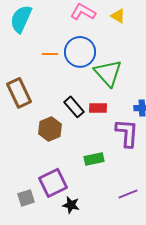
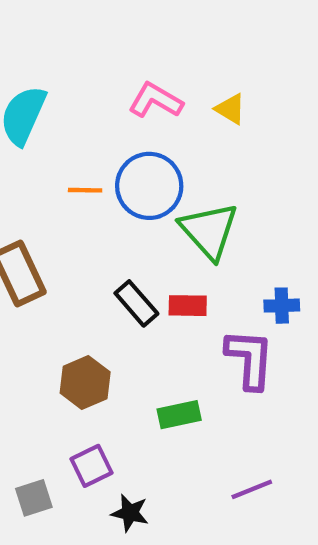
brown hexagon: (50, 129) -> (85, 383), moved
purple square: (53, 183) -> (92, 466), size x0.7

